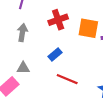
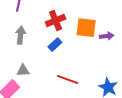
blue rectangle: (55, 55) -> (55, 45), moved

